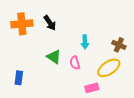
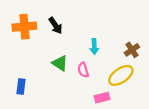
brown cross: (119, 45) -> (132, 50), turned 32

